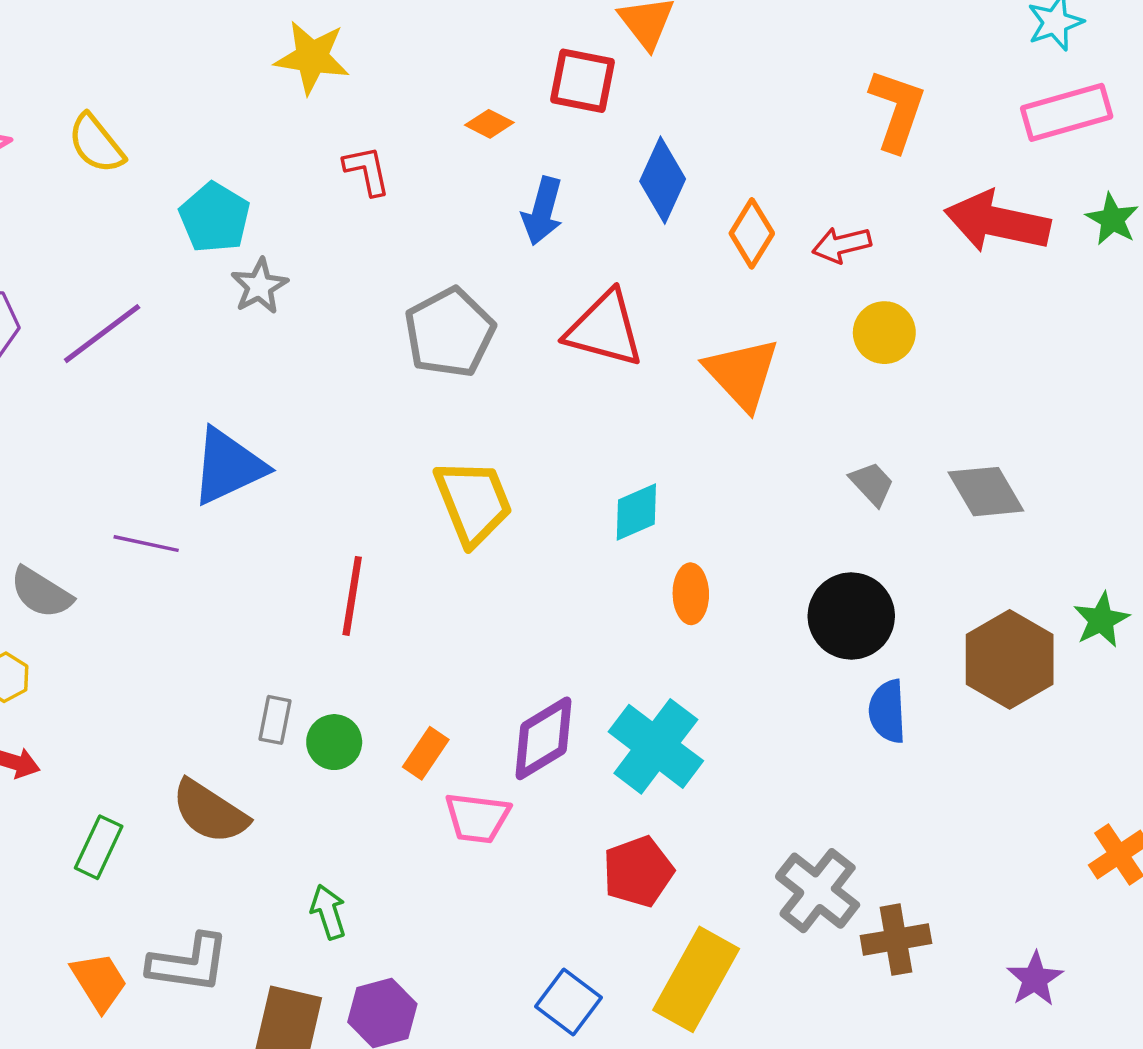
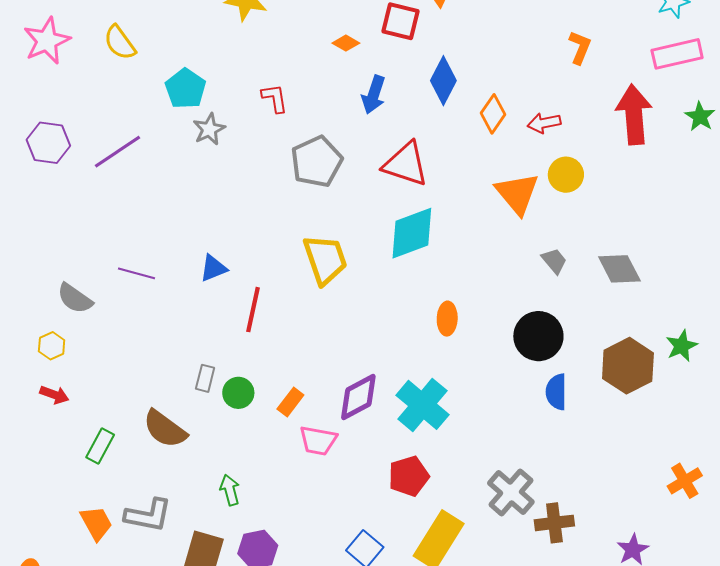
orange L-shape: (897, 110) -> (580, 47), size x0.7
red L-shape: (367, 171) -> (275, 98), moved
red arrow: (997, 222) -> (634, 115), turned 70
orange triangle: (742, 374) -> (517, 193), moved
blue triangle: (228, 466) -> (213, 268), moved, size x0.6
cyan diamond: (636, 512) -> (412, 233), moved, size x1.6

